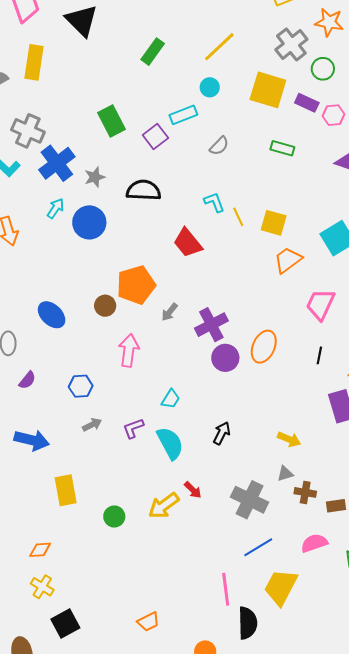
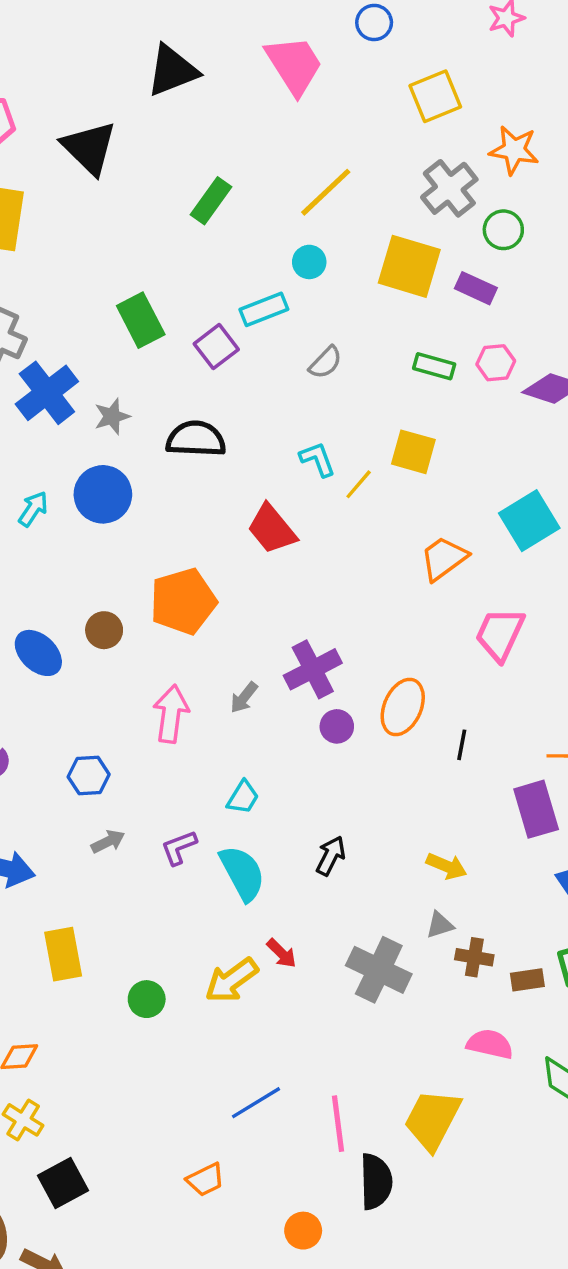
pink hexagon: (334, 115) -> (496, 363), moved
cyan arrow: (55, 208) -> (33, 509), moved
yellow line: (238, 217) -> (359, 484), turned 66
yellow square: (274, 223) -> (413, 452), moved
brown circle: (105, 306) -> (104, 630), moved
gray arrow: (170, 312) -> (244, 698), moved
black line: (319, 355) -> (462, 745), moved
purple circle: (225, 358) -> (337, 726), size x0.7
pink semicircle: (314, 543) -> (490, 1044), turned 32
blue line: (258, 547) -> (256, 1103), moved

